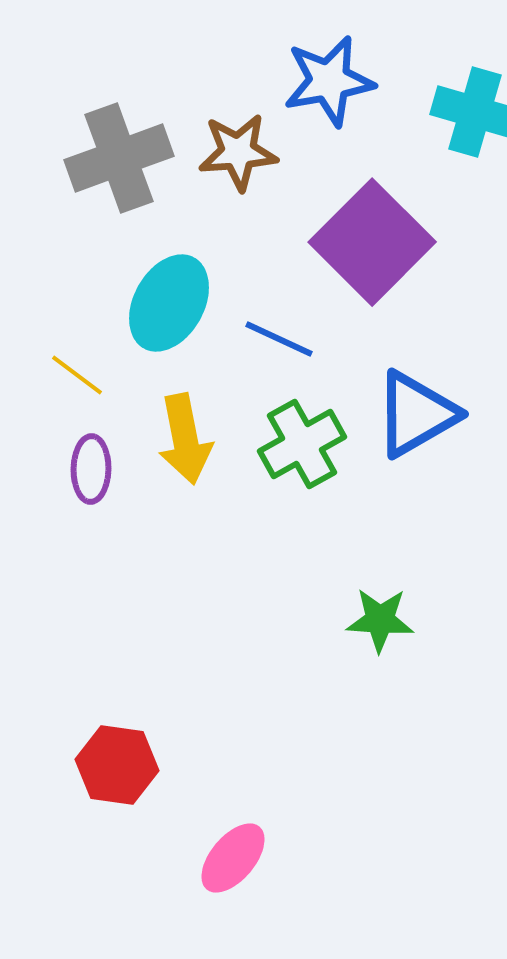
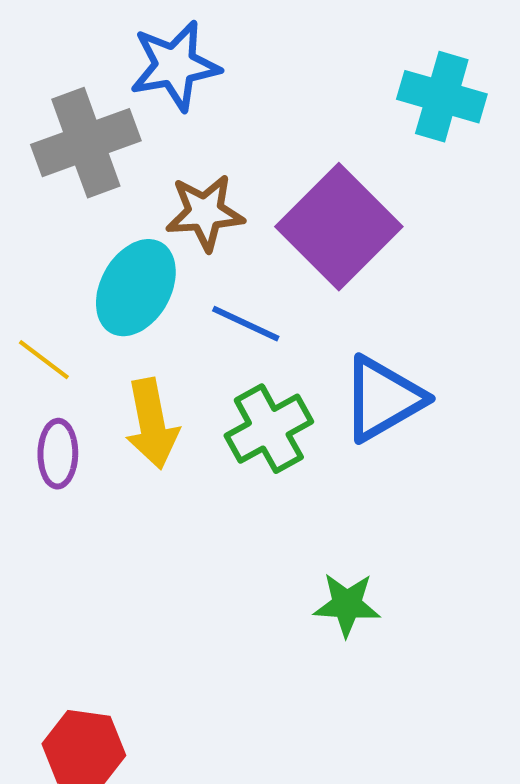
blue star: (329, 81) -> (175, 66), moved
brown star: (238, 152) -> (205, 213), moved

